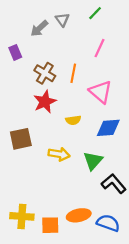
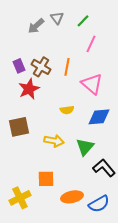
green line: (95, 13) -> (83, 21), moved
purple rectangle: (15, 52) -> (19, 66), moved
red star: (45, 102) -> (29, 89), moved
yellow cross: (22, 216) -> (20, 198), turned -30
blue semicircle: (108, 223) -> (99, 204), turned 130
orange square: (50, 225) -> (46, 179), moved

